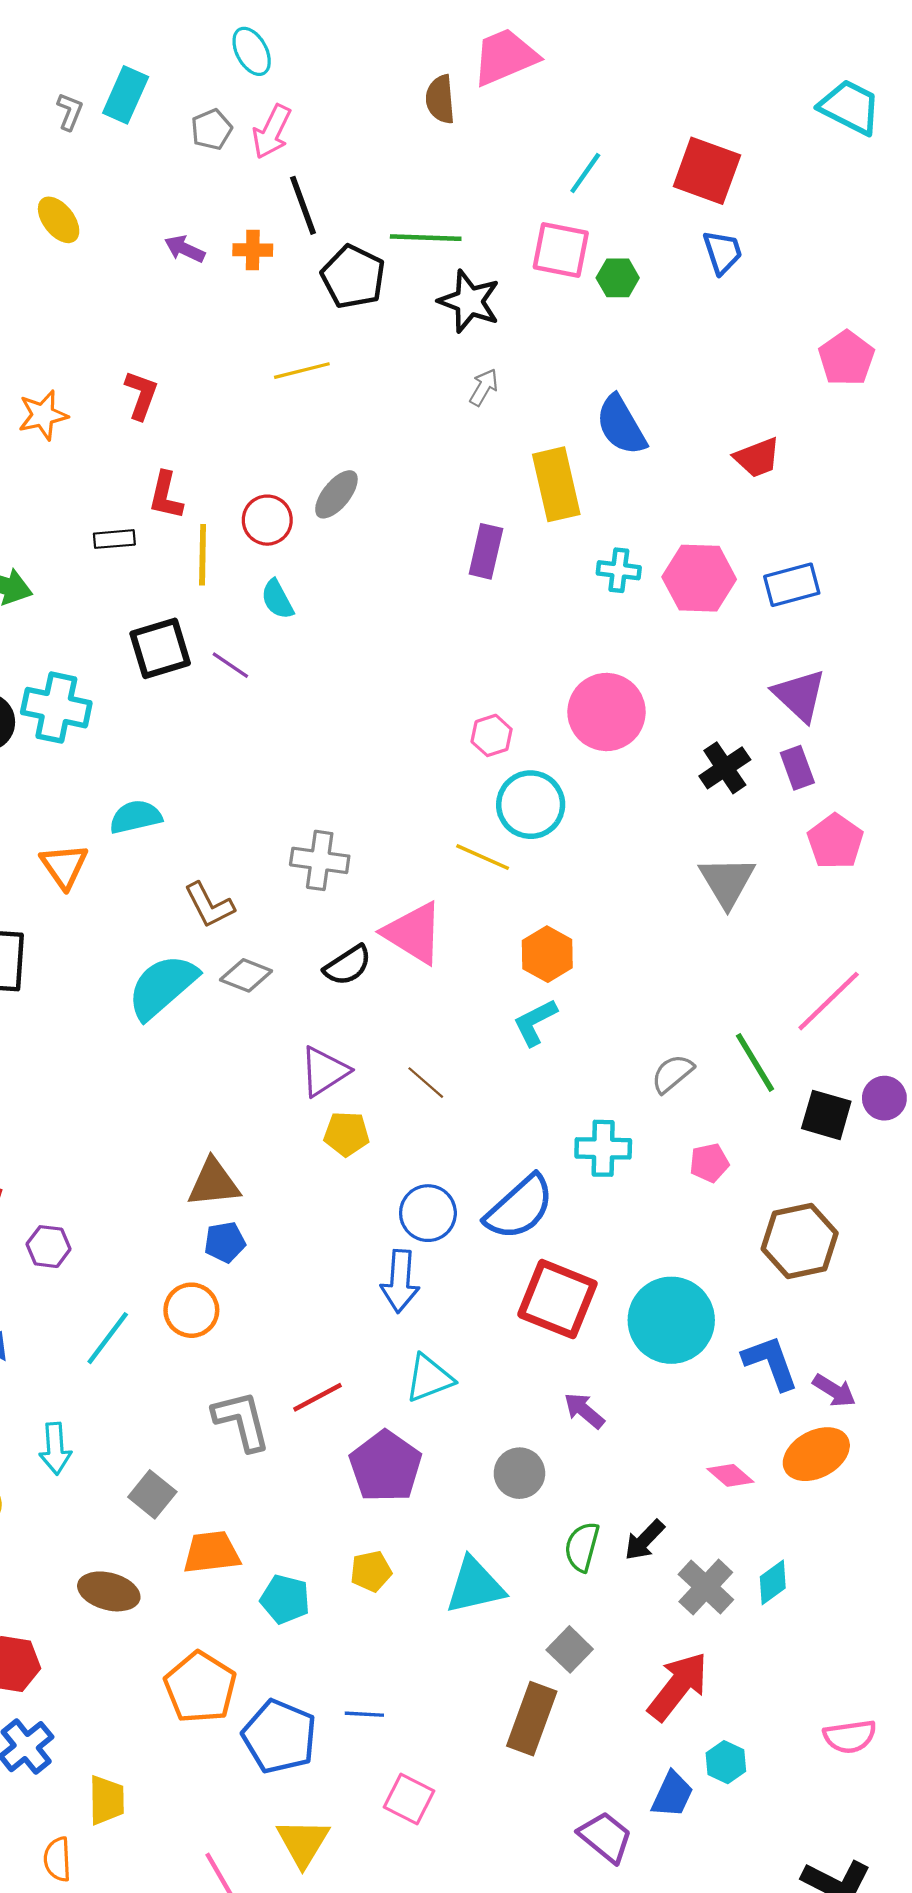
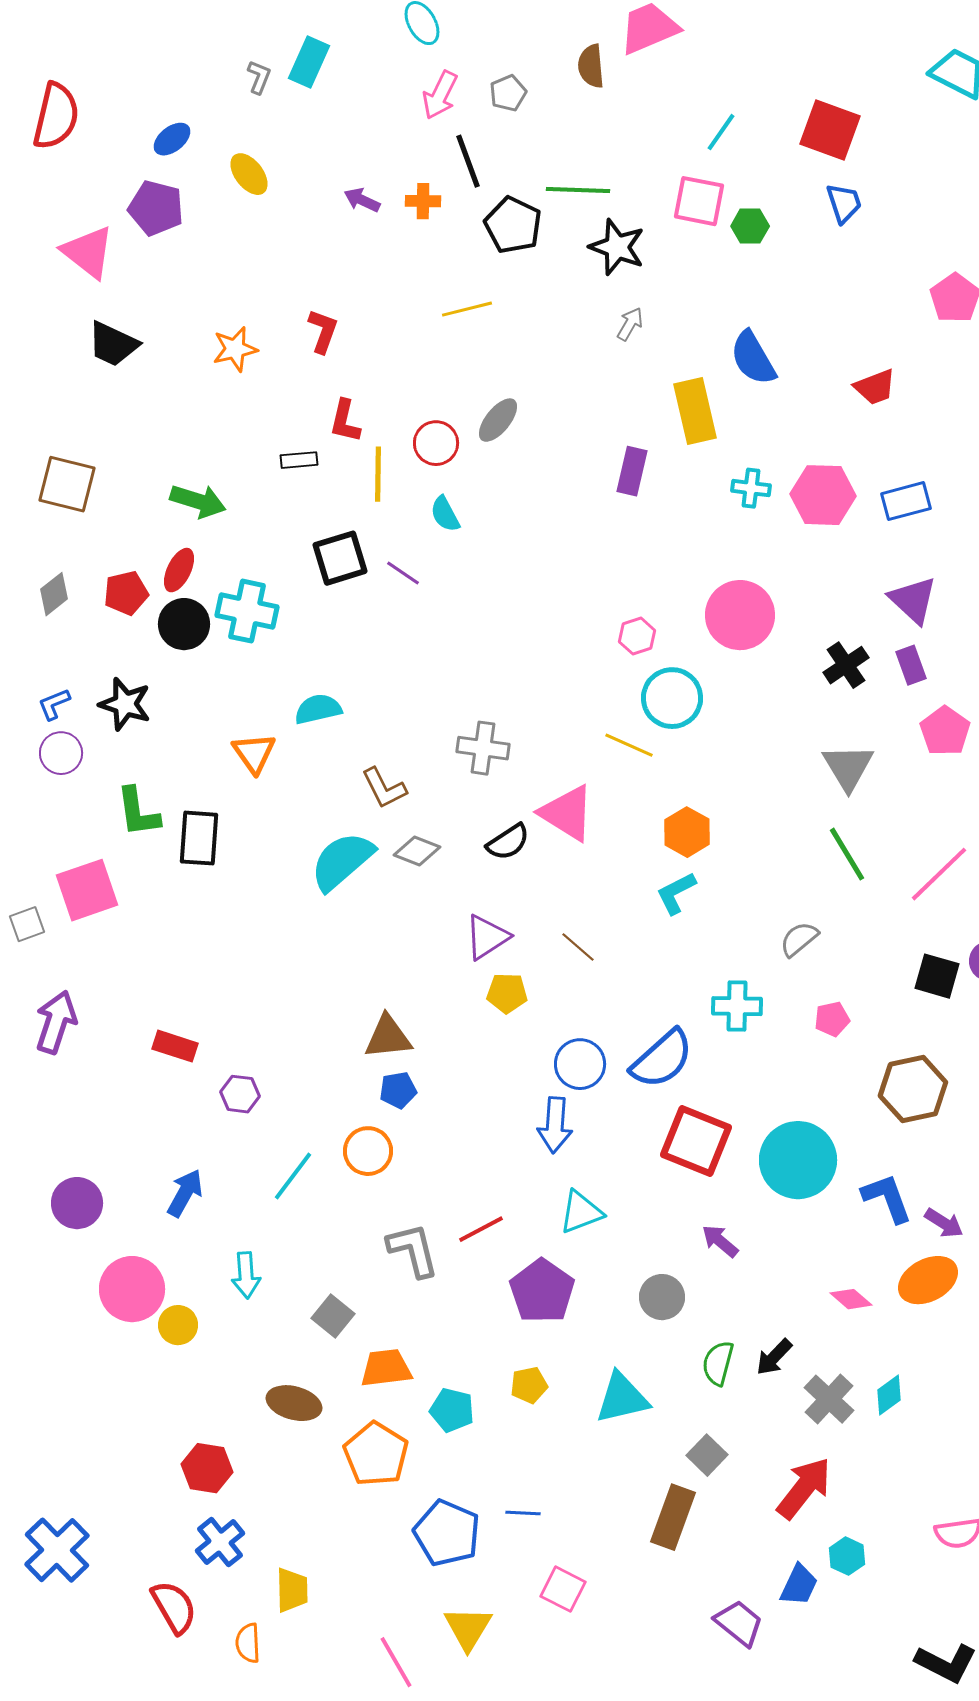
gray pentagon: (211, 129) -> (508, 93), moved
green line: (755, 1062) -> (847, 854), moved
orange pentagon: (200, 1687) -> (376, 1454), moved

